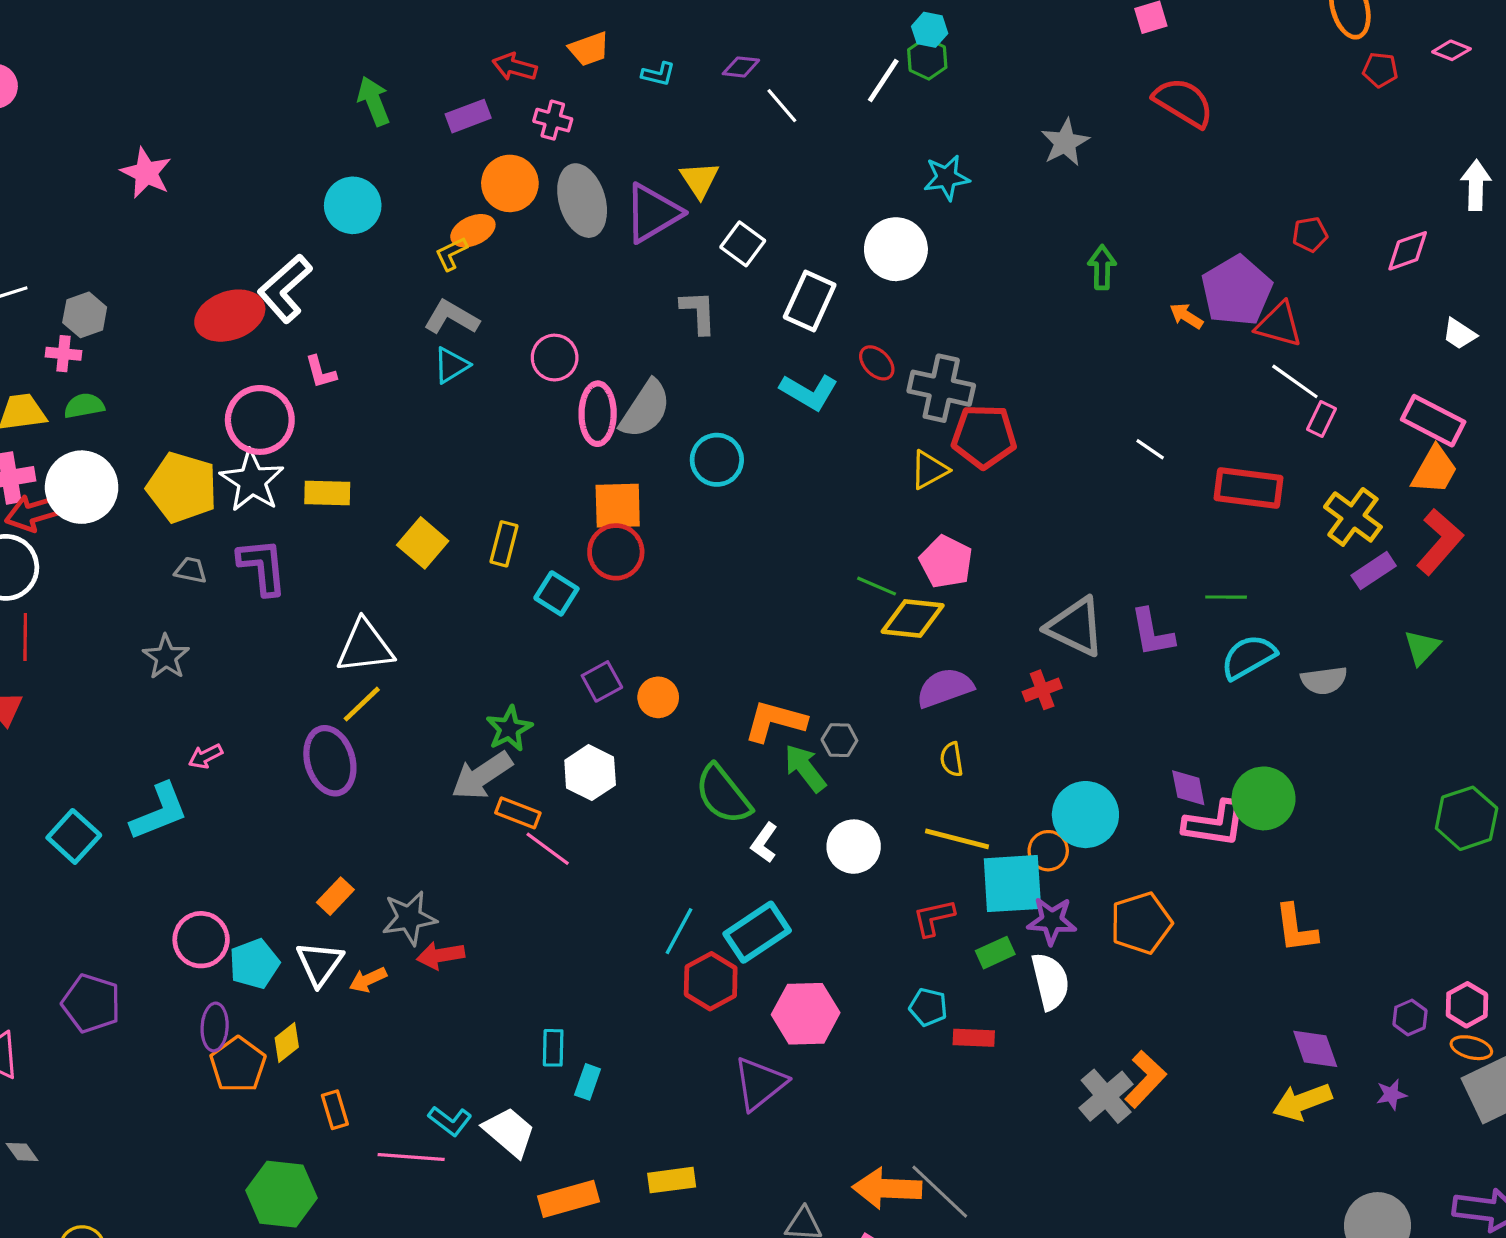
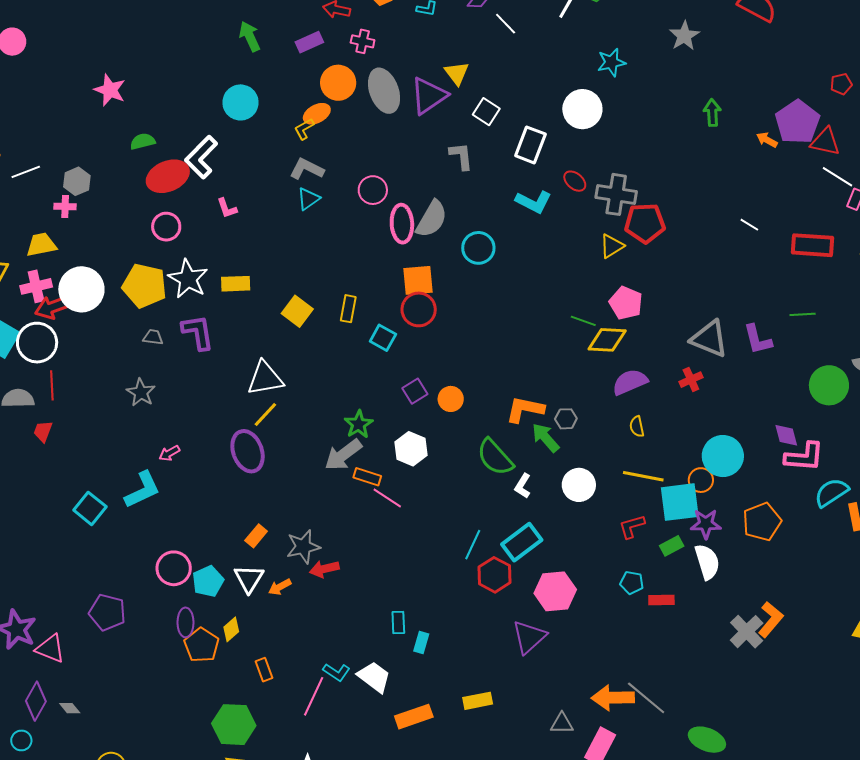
green semicircle: (84, 406) -> (143, 141), moved
pink circle: (260, 420) -> (166, 227), moved, size x0.7
cyan semicircle: (1248, 657) -> (832, 492), moved
green circle: (1264, 798) -> (829, 385), moved
pink line: (411, 1157) -> (314, 696), turned -66

